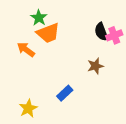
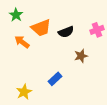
green star: (39, 18) -> (16, 15), moved
black semicircle: (101, 32) -> (66, 32), moved, turned -91

